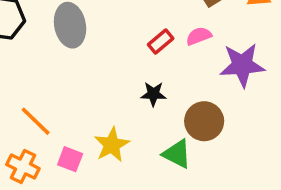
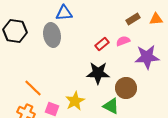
black star: (153, 94) -> (98, 73), size x1.6

